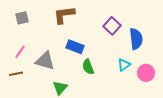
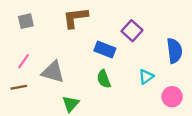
blue semicircle: (136, 39) -> (174, 51), moved
blue rectangle: (75, 47) -> (105, 50), moved
pink circle: (146, 73) -> (172, 97), moved

